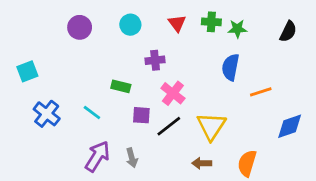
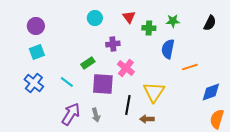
green cross: (211, 22) -> (149, 28), moved
purple circle: (80, 27) -> (36, 26), moved
cyan square: (27, 71) -> (37, 52), moved
green rectangle: (121, 86) -> (88, 63), turned -48
purple square: (141, 115) -> (103, 84), size x1.6
black line: (169, 126) -> (128, 105), moved, turned -42
orange semicircle: (247, 163) -> (217, 119), moved

